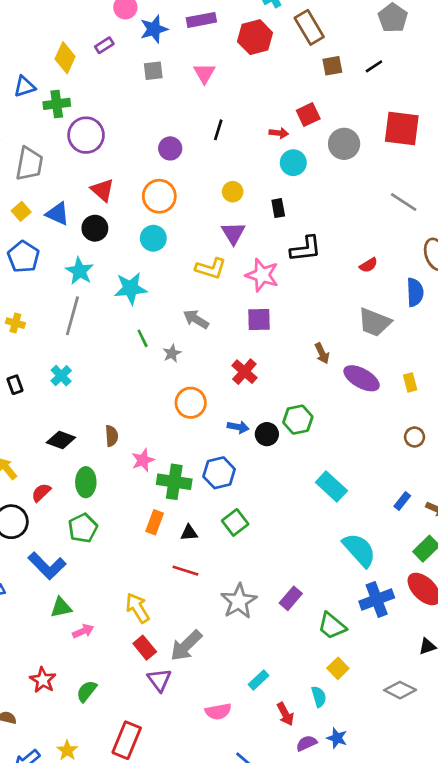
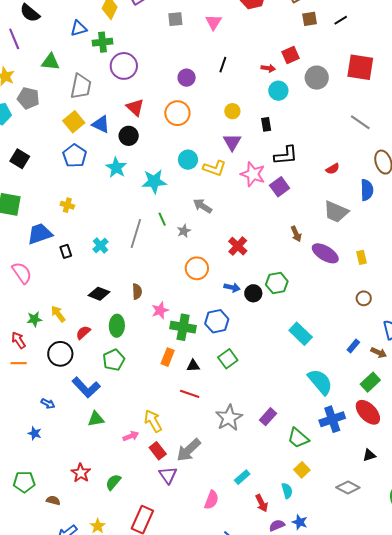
yellow square: (21, 211) -> (74, 122), size x1.5
cyan circle: (153, 238) -> (188, 160), moved
gray line: (72, 316) -> (136, 234), moved
purple square: (259, 320) -> (280, 187), moved, turned -36
pink arrow: (83, 631) -> (131, 436), moved
pink semicircle: (218, 711) -> (211, 500), turned -60

